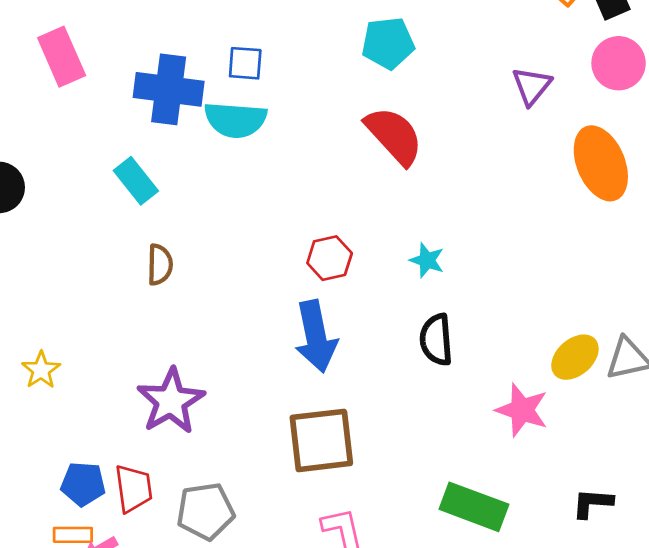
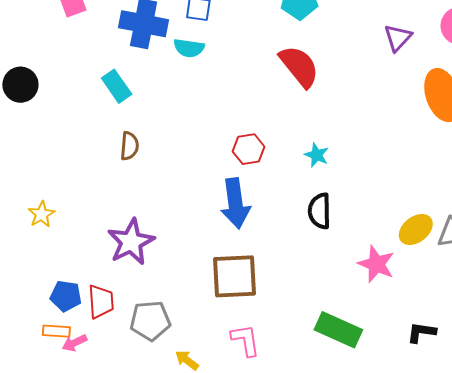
cyan semicircle: (235, 120) -> (189, 48), size x0.7

